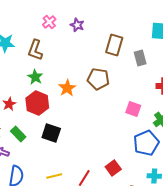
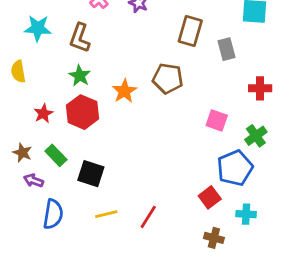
black square: (51, 133) -> (91, 174), moved
red square: (113, 168) -> (210, 197), moved

